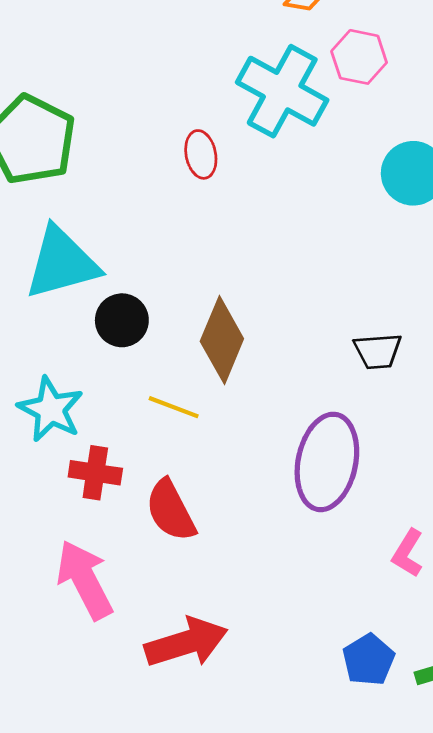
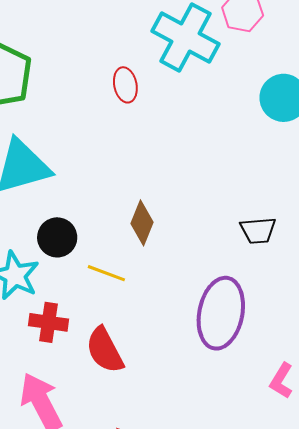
black circle: (122, 320) -> (57, 237), moved
brown diamond: (222, 340) -> (142, 223), size x0.7

